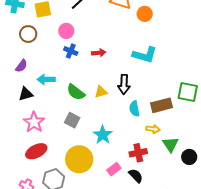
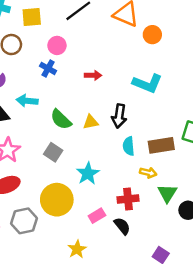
blue cross: (71, 51) -> (48, 68), moved

